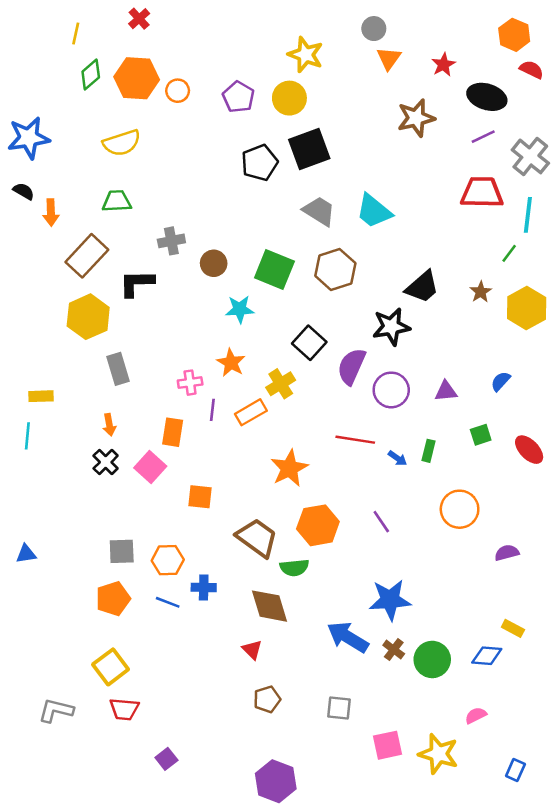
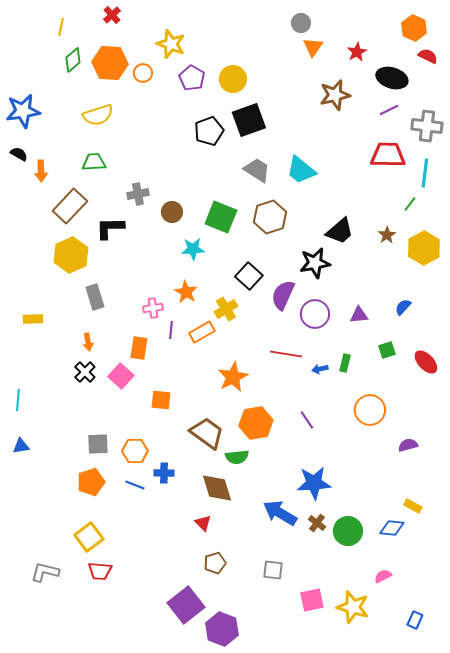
yellow star: (306, 55) -> (171, 44), moved
gray cross: (530, 156) -> (427, 126), turned -32
cyan line: (27, 436) -> (18, 400), moved
blue arrow: (397, 458) -> (320, 369), turned 133
purple square: (166, 759) -> (186, 605), moved, size x2.0

